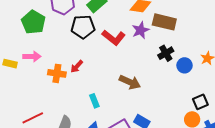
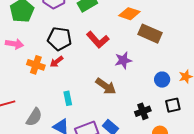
black pentagon: (83, 27) -> (60, 39), moved
purple star: (141, 30) -> (123, 60), moved
black cross: (166, 53) -> (143, 111), moved
black square: (200, 102) -> (173, 105), moved

